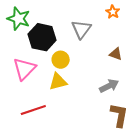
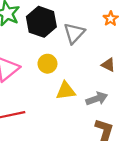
black hexagon: (42, 37) -> (41, 22), moved
yellow triangle: (58, 82) -> (66, 91), moved

